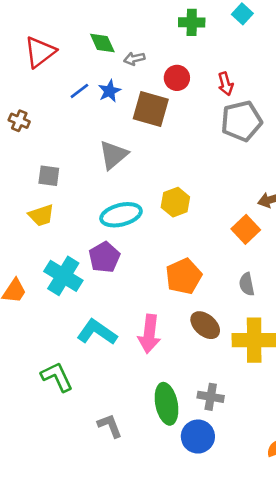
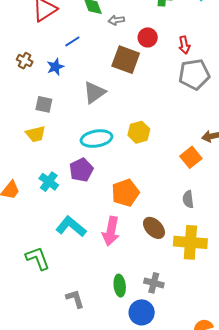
blue star: (109, 91) -> (55, 67), moved
cyan cross: (63, 276) -> (49, 182), size x0.7
orange pentagon: (184, 276) -> (125, 193), moved
green ellipse: (167, 404) -> (120, 286), size x0.7

